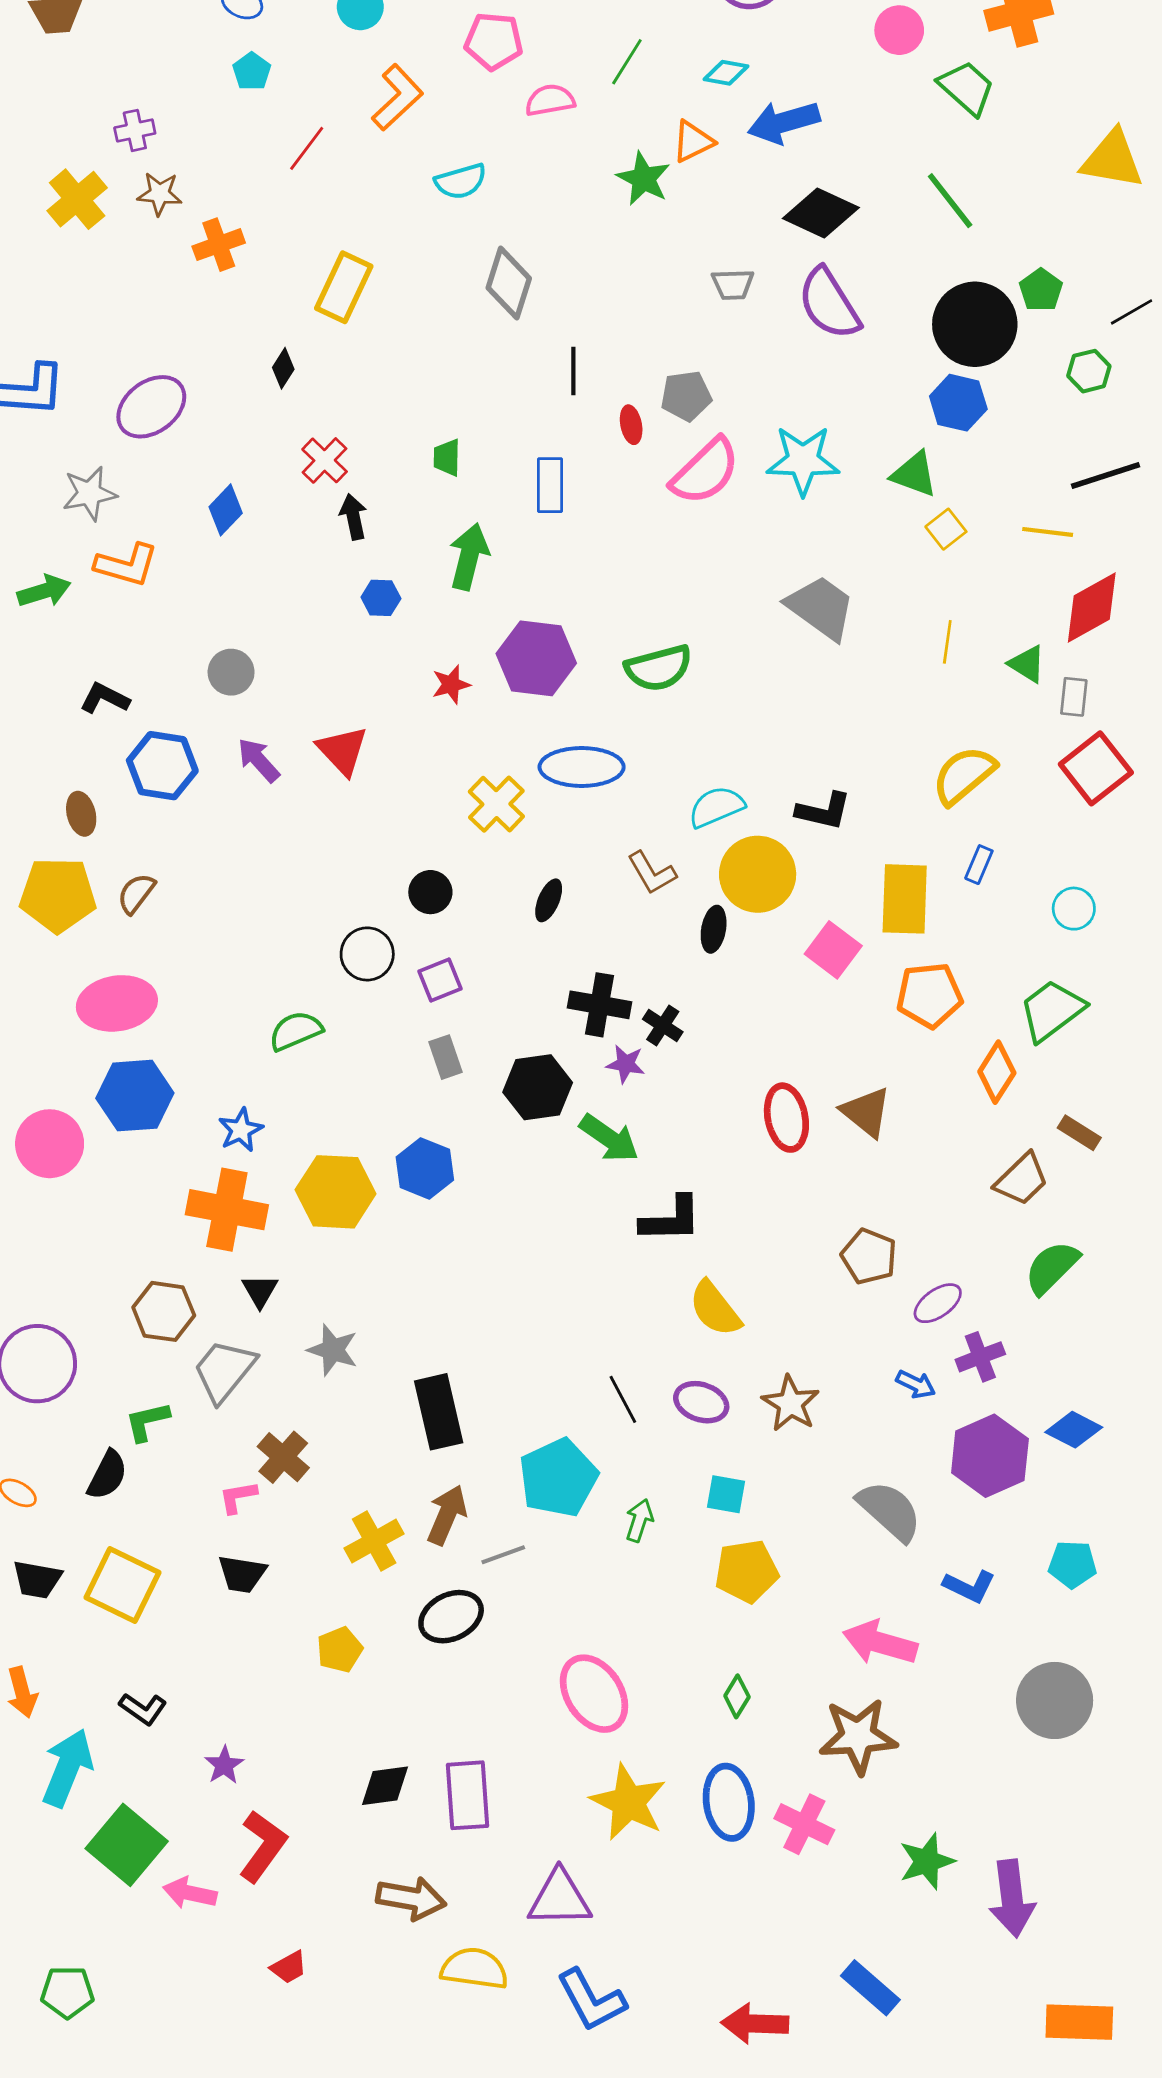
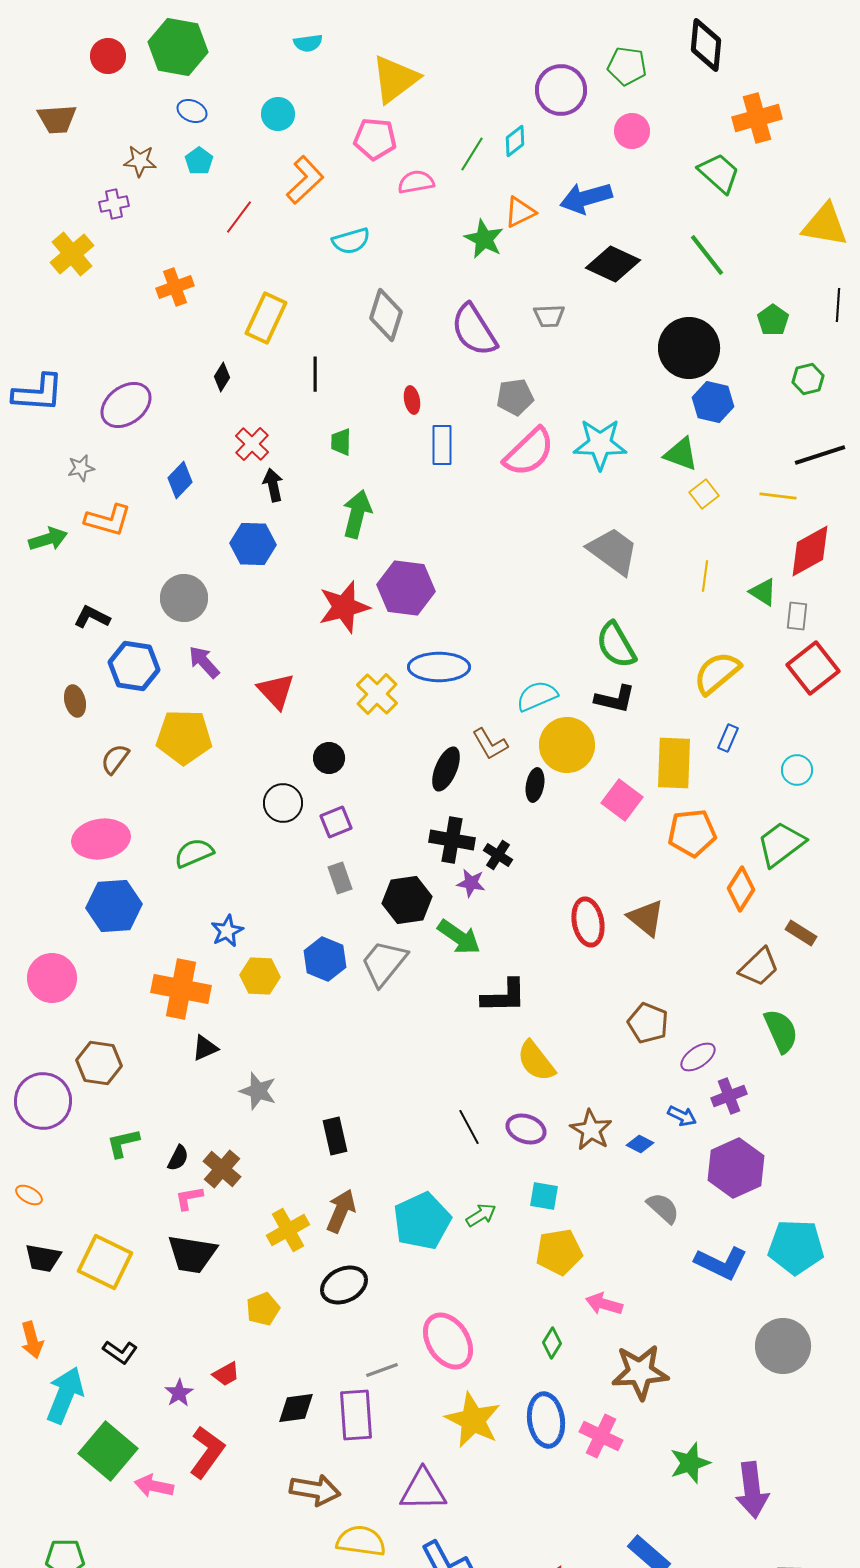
pink circle: (899, 30) -> (632, 131), moved
cyan diamond: (726, 73) -> (515, 141), moved, turned -48
brown star: (160, 194) -> (140, 161), moved
purple semicircle: (829, 304) -> (474, 330), moved
black line: (1132, 312) -> (838, 305), moved, turned -56
black circle: (975, 324) -> (689, 348), moved
black line: (573, 371) -> (315, 374), moved
red ellipse: (631, 425) -> (412, 400), moved
blue rectangle: (550, 485) -> (442, 445), moved
gray star: (89, 493) -> (81, 468), size x0.7
blue hexagon: (381, 598) -> (253, 544), moved, size x1.6
green semicircle: (659, 668) -> (616, 645), moved, turned 75
gray circle: (231, 672) -> (184, 598), size x1.4
red star: (451, 685) -> (344, 607), size x1.8
red triangle: (342, 750) -> (276, 691), moved
yellow pentagon: (58, 895) -> (184, 737), moved
black ellipse: (549, 900) -> (446, 769), moved, size x1.4
green semicircle: (296, 1031) -> (194, 853), moved
blue star: (241, 1130) -> (227, 931), moved
pink circle: (50, 1144) -> (52, 978), moved
yellow hexagon: (336, 1192) -> (260, 976), size x0.7
green semicircle: (1052, 1267) -> (781, 1031), turned 111
black triangle: (260, 1291) -> (205, 1048), turned 36
brown hexagon: (164, 1311) -> (99, 1063), moved
gray trapezoid: (224, 1371) -> (384, 963), moved
black rectangle: (439, 1412) -> (335, 1136), size x0.7
blue diamond: (1074, 1430) -> (640, 1144), moved, size x0.7
black semicircle: (107, 1475) -> (178, 1158), moved, size x0.7
cyan pentagon: (558, 1478) -> (422, 1221), moved
gray semicircle: (890, 1511) -> (663, 1208), size x0.7
green arrow: (639, 1520) -> (481, 1215), turned 40
gray line: (503, 1555) -> (382, 1370), moved
cyan pentagon: (1072, 1564) -> (796, 1247), size x1.6
black trapezoid: (242, 1574) -> (192, 1254), size x1.4
blue L-shape: (969, 1586) -> (721, 1263), size x1.4
pink arrow: (880, 1643) -> (604, 1304), moved, size x0.7
red trapezoid: (289, 1967) -> (226, 1374), moved

